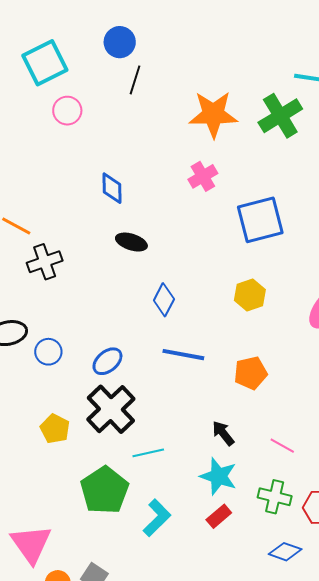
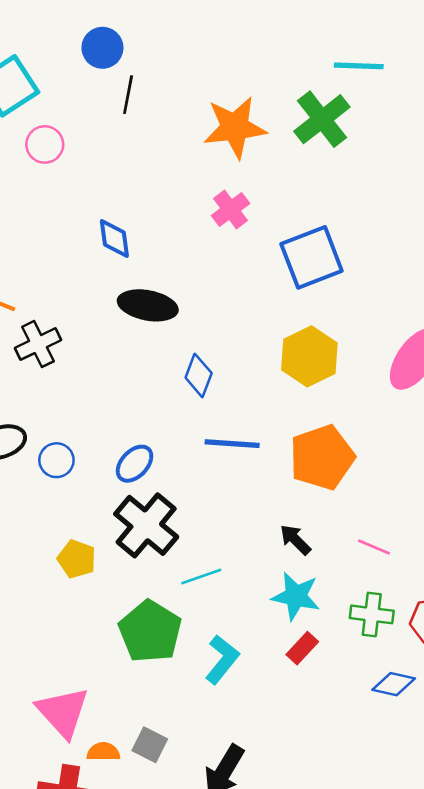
black ellipse: (131, 242) -> (148, 305), size x1.4
yellow hexagon: (250, 295) -> (309, 356), size x1.4
orange pentagon: (251, 373) -> (322, 457), size x1.5

